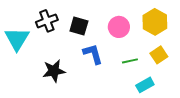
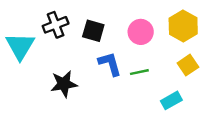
green line: (130, 61) -> (139, 72), moved

